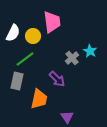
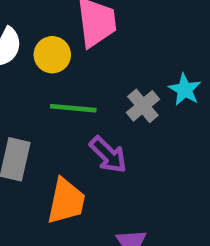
green line: (25, 59) -> (73, 108), moved, turned 42

